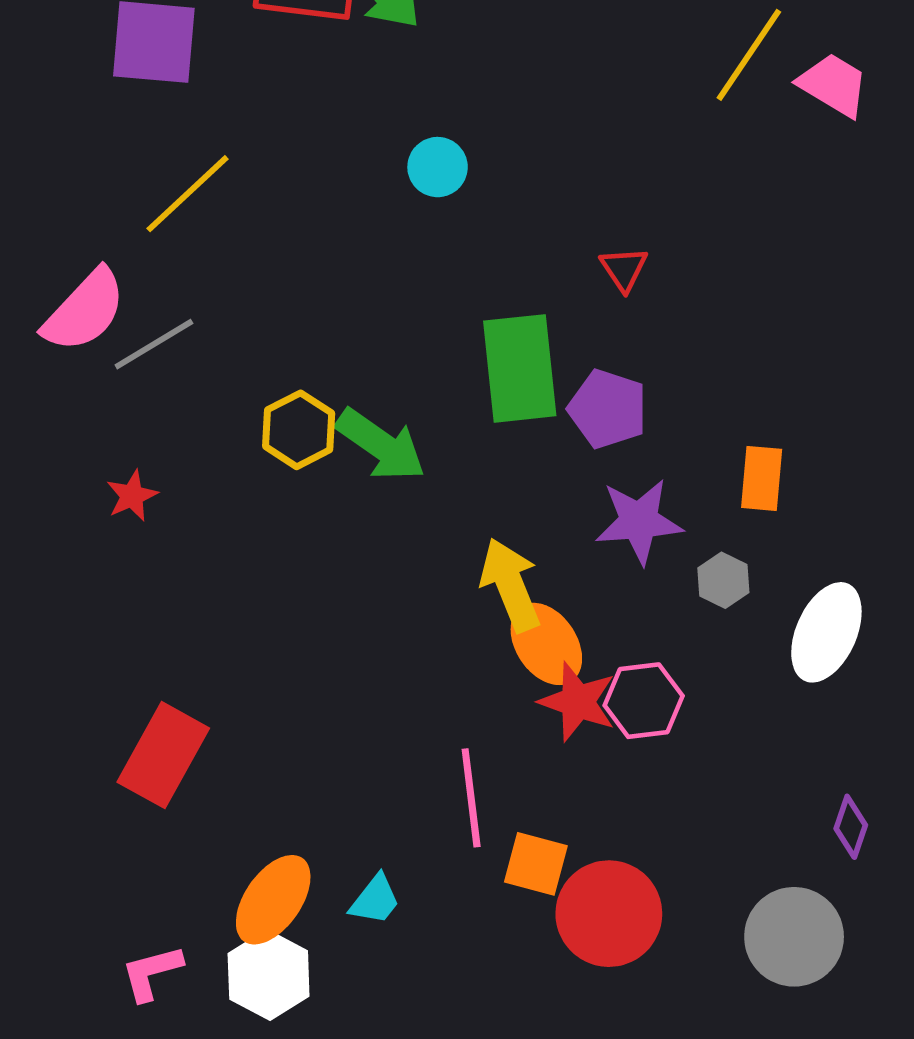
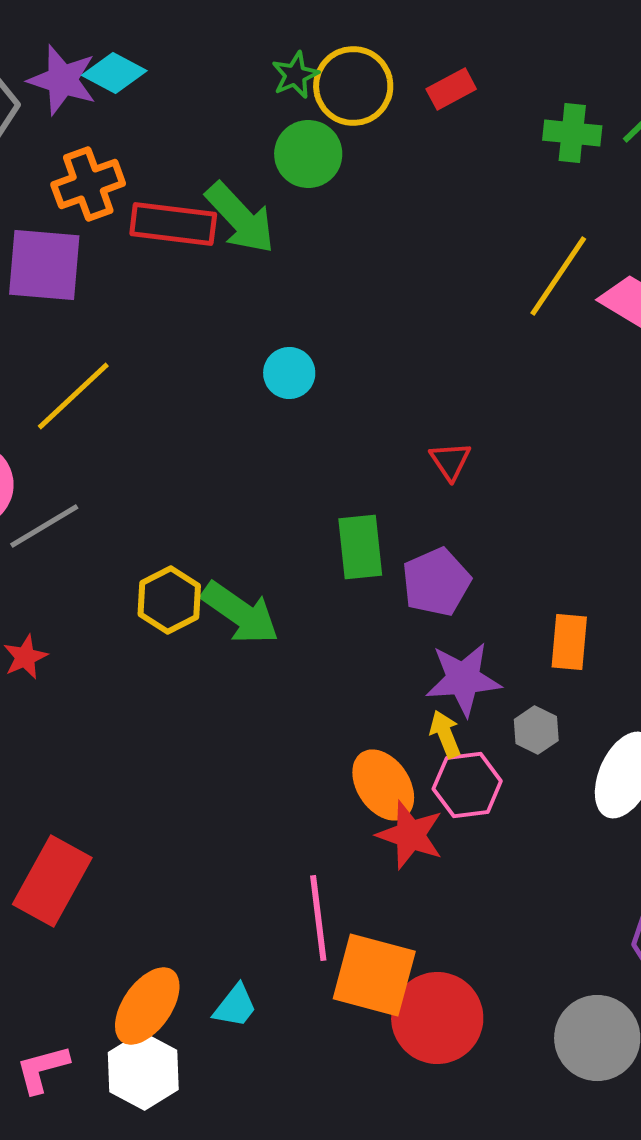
green rectangle: (520, 368) -> (360, 547), size x0.7
purple pentagon: (608, 409) -> (436, 582), turned 30
yellow arrow: (510, 585) -> (445, 734), moved, size x0.6
pink hexagon: (644, 701) -> (467, 785), moved
orange square: (536, 864) -> (374, 975), size x1.5

